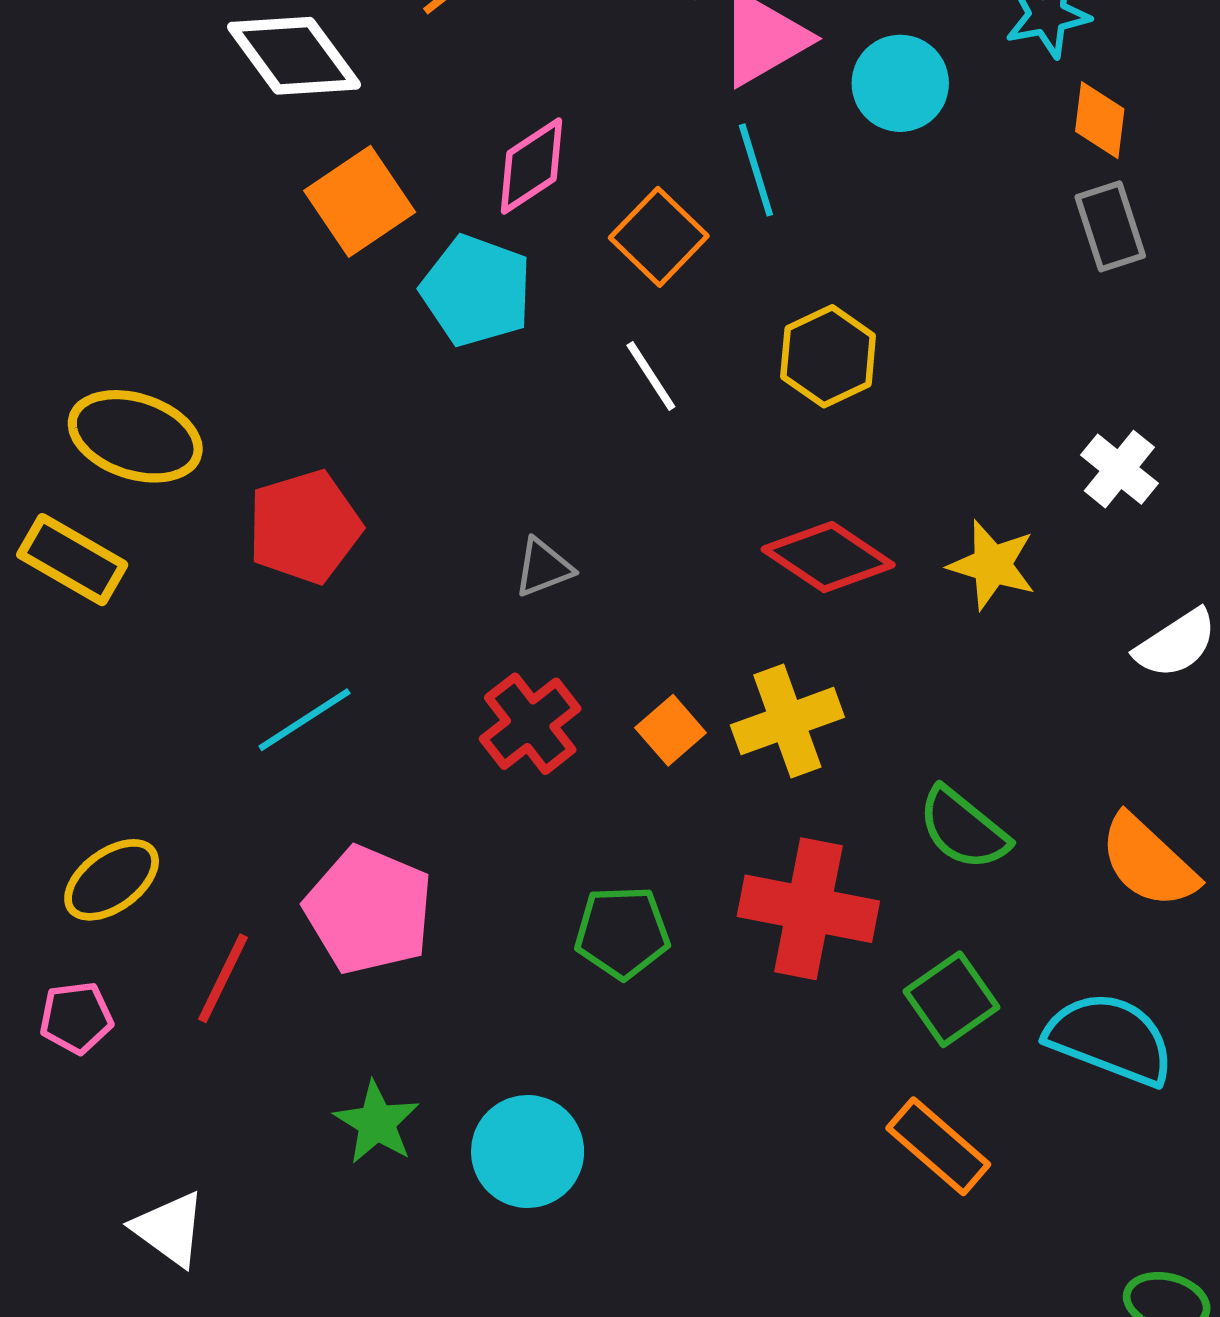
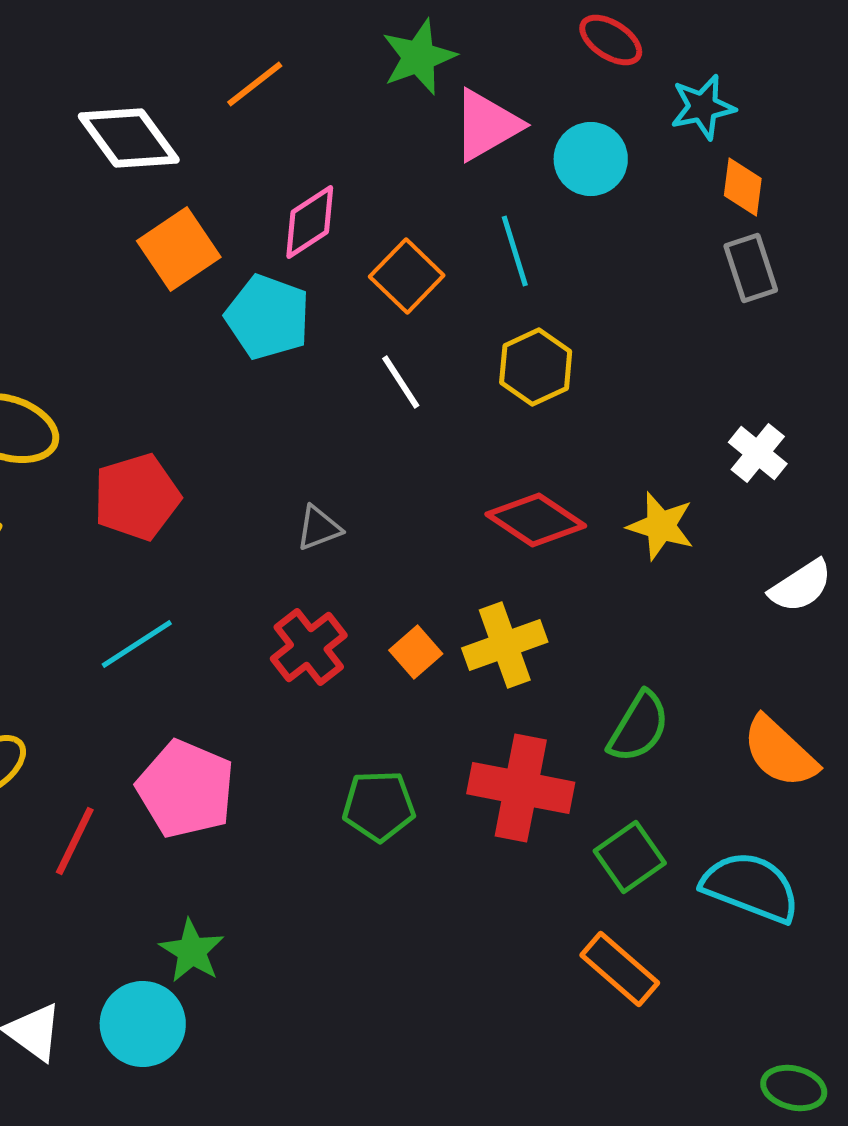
cyan line: (756, 170) -> (515, 251), moved
green semicircle: (963, 829) -> (639, 727), turned -98
cyan circle: (528, 1152) -> (143, 1024), moved

